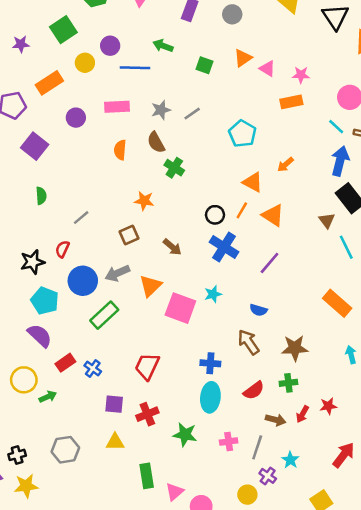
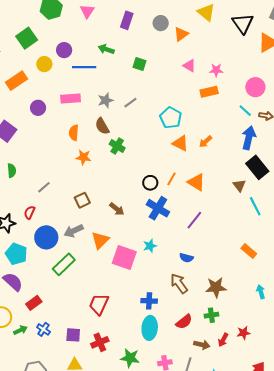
orange triangle: (243, 58) -> (181, 34), moved
orange triangle: (253, 182) -> (180, 143), moved
orange star: (144, 201) -> (84, 157), moved
orange rectangle: (337, 303) -> (249, 251), size x0.7
blue cross: (93, 369) -> (43, 329), moved

